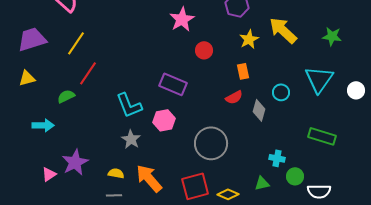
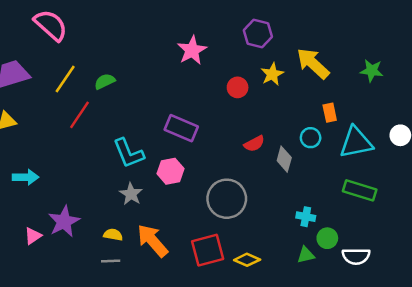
red circle: (204, 50) -> (238, 87), moved
orange rectangle: (243, 71) -> (330, 113), moved
cyan triangle: (319, 79) -> (356, 142), moved, turned 44
green semicircle: (66, 96) -> (105, 81), moved
green triangle: (262, 183) -> (306, 255), moved

